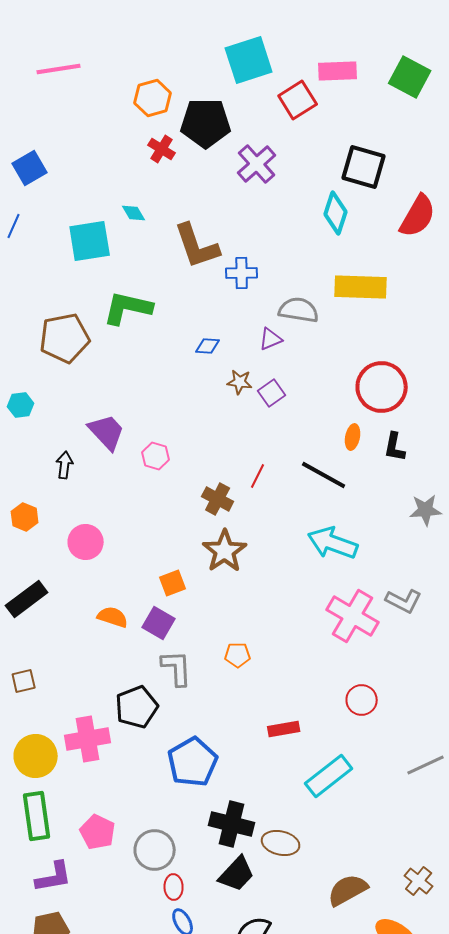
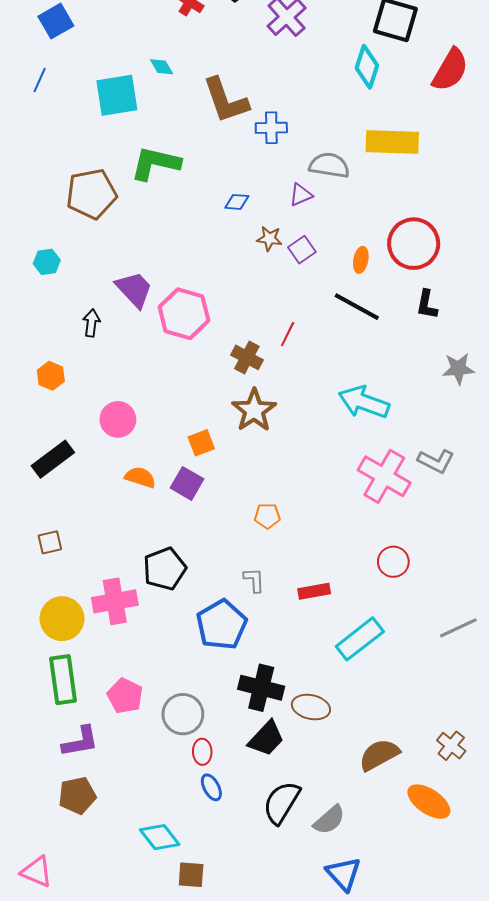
orange ellipse: (353, 437) -> (361, 260), moved
pink hexagon: (156, 456) -> (184, 314), size x1.8
black line: (324, 475) -> (357, 307), moved
pink circle: (86, 542) -> (118, 419), moved
gray L-shape: (177, 668) -> (254, 580), moved, size x0.7

